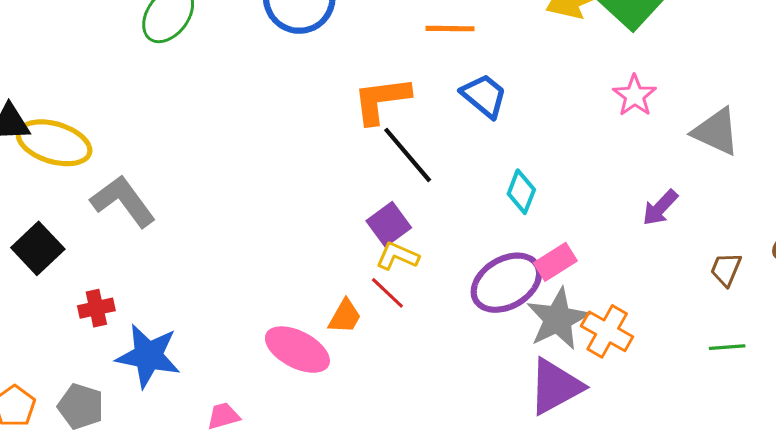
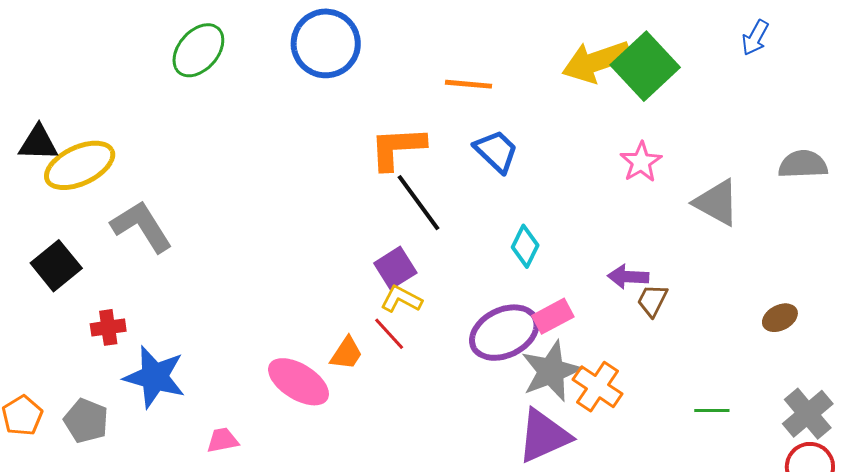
yellow ellipse: (54, 143) -> (80, 165), turned -46
purple arrow: (660, 208) -> (628, 277), moved, turned 45
brown trapezoid: (726, 269) -> (652, 300), moved

